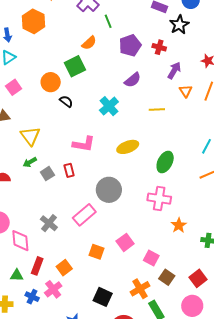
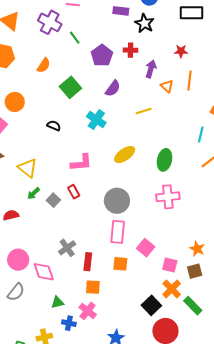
orange semicircle: (89, 43) -> (44, 65), moved
green square: (75, 66) -> (70, 87), moved
orange circle: (51, 82) -> (15, 102), moved
pink rectangle: (84, 215) -> (118, 232), moved, turned -30
gray cross: (49, 223) -> (67, 248), turned 30
orange star: (179, 225) -> (197, 249), moved
pink square: (151, 258) -> (170, 265), moved
red rectangle: (37, 266) -> (88, 262), moved
orange square: (64, 268) -> (93, 287), turned -35
green triangle: (17, 275) -> (57, 302), moved
brown square: (167, 277) -> (195, 271), turned -35
black square: (103, 297) -> (151, 305), moved, turned 36

